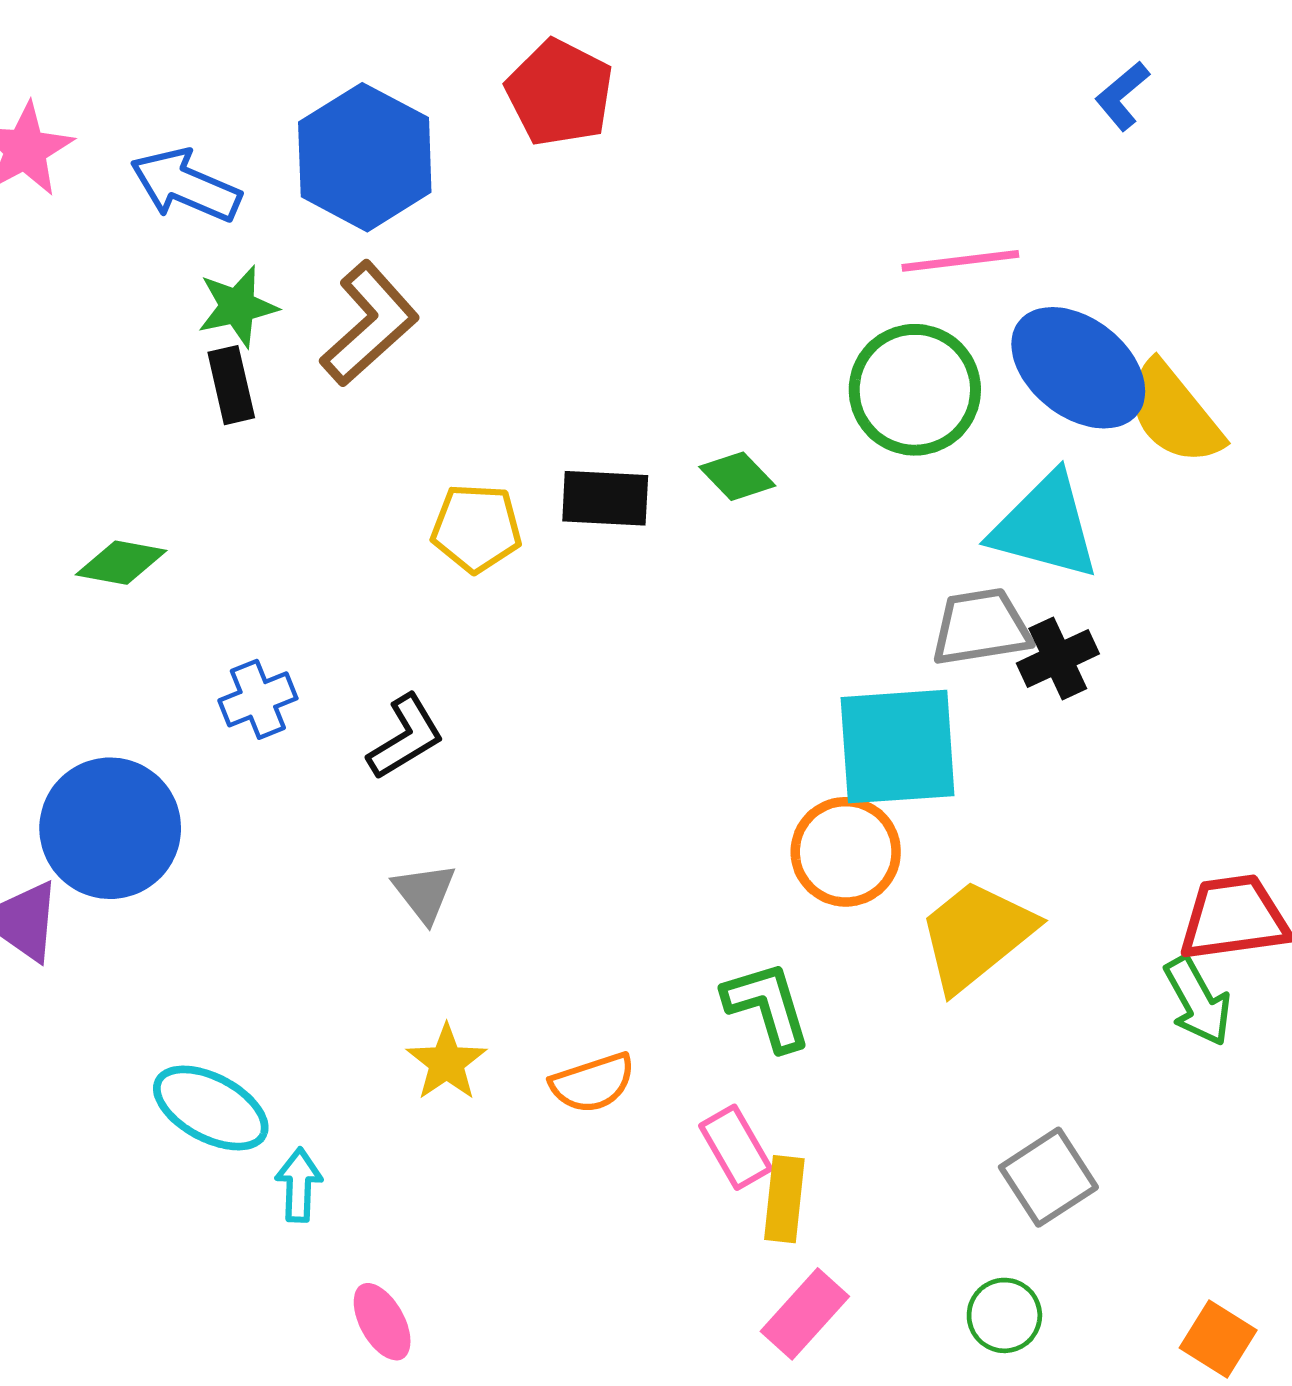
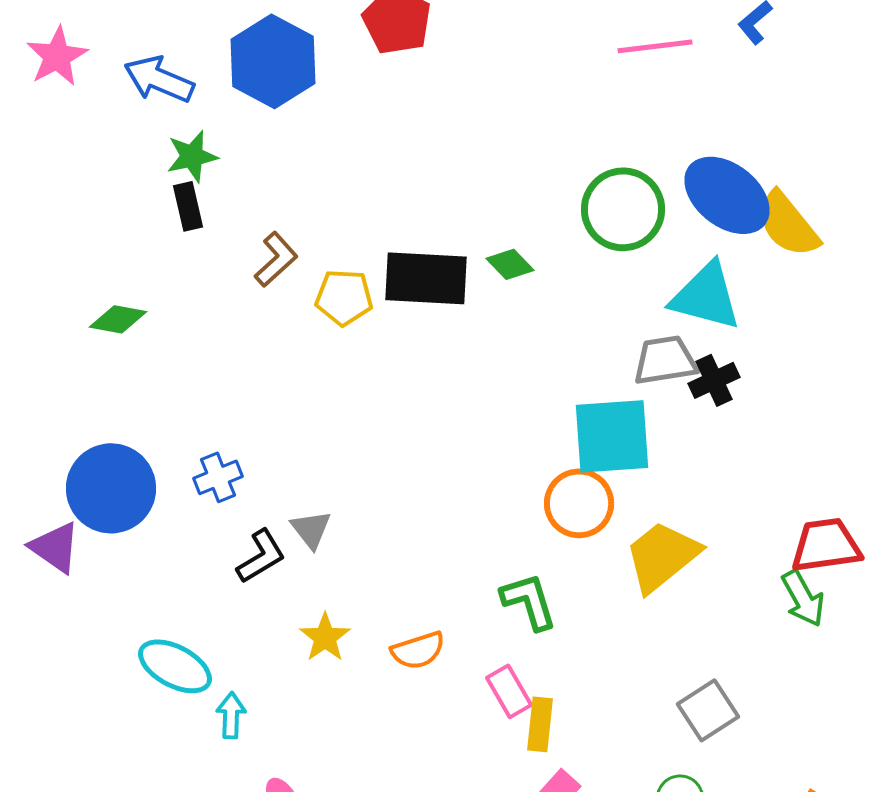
pink line: (960, 261) -> (655, 46), moved
brown L-shape: (369, 324) -> (276, 259), moved, size x0.7
black rectangle: (605, 498) -> (426, 278), size x1.5
blue cross: (258, 699) -> (218, 477), moved
black L-shape: (406, 737) -> (261, 556), moved

